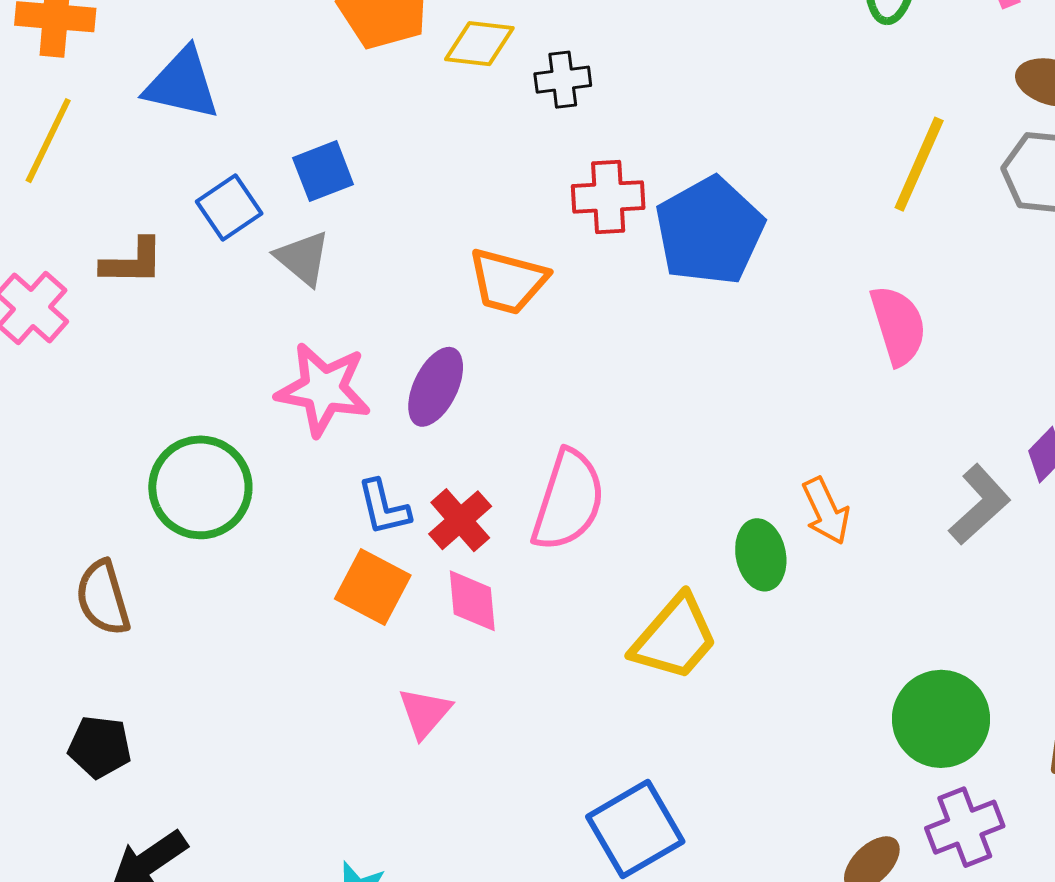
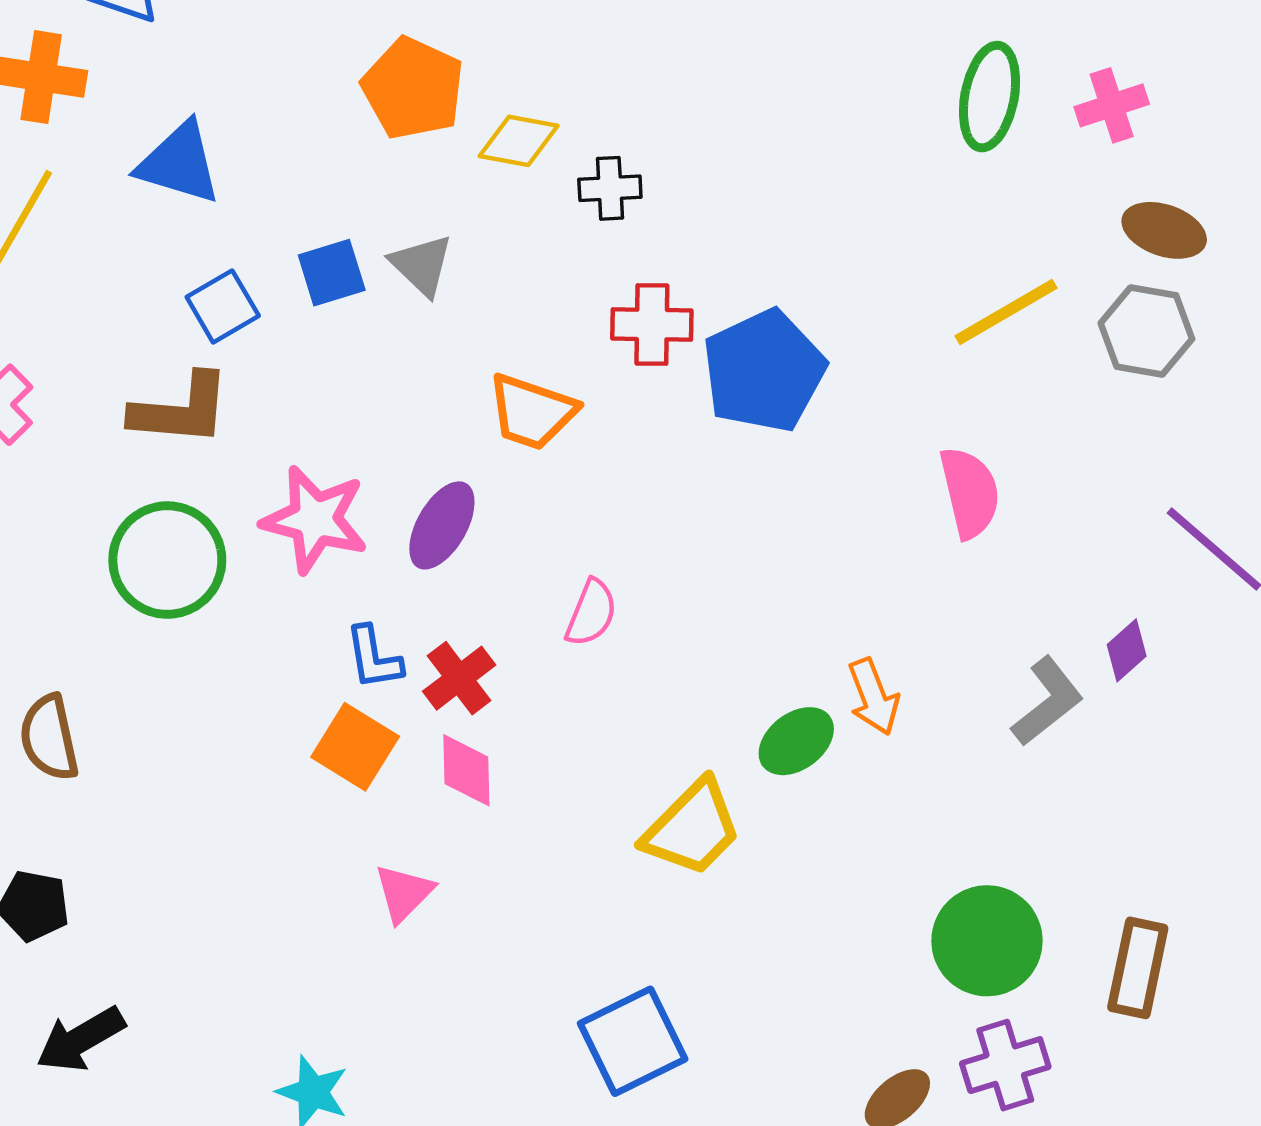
yellow line: (919, 164) -> (1006, 312), turned 32
gray triangle: (303, 258) -> (422, 265), moved
brown L-shape: (132, 262) -> (181, 410), moved, size x1.4
green circle: (200, 487) -> (167, 560), moved
pink semicircle: (568, 500) -> (591, 613), moved, size x0.6
green ellipse: (761, 555) -> (796, 741), turned 60

